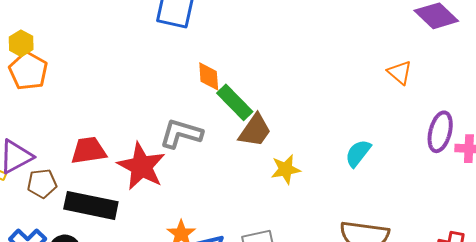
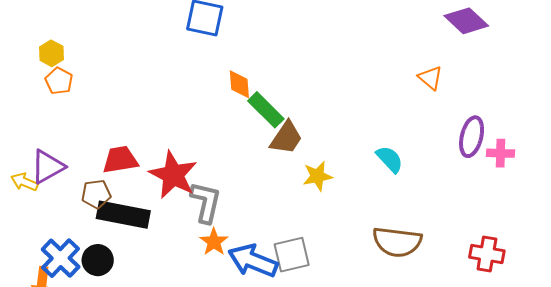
orange pentagon: (28, 71) -> (59, 81), size x0.7
gray L-shape: (181, 134) -> (206, 202), moved, turned 87
cyan semicircle: (358, 153) -> (390, 159), turned 100
brown pentagon: (42, 184) -> (96, 194), moved

